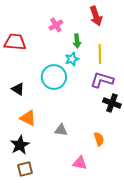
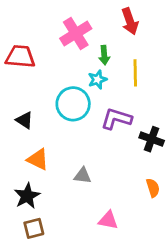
pink cross: (56, 25) -> (76, 34), size x1.6
purple L-shape: (102, 80) -> (116, 119), moved
orange semicircle: (99, 139) -> (153, 188), moved

